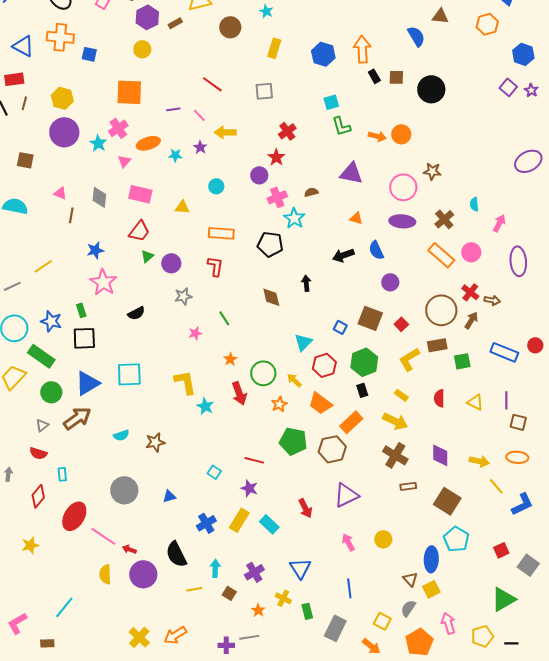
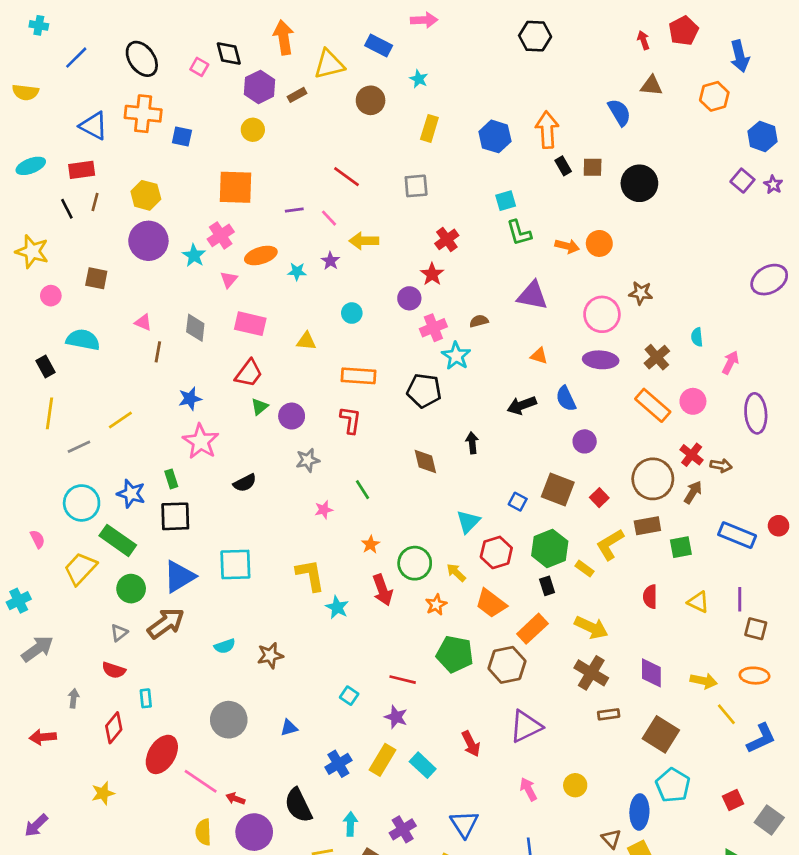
yellow rectangle: (401, 395) -> (585, 569), moved

